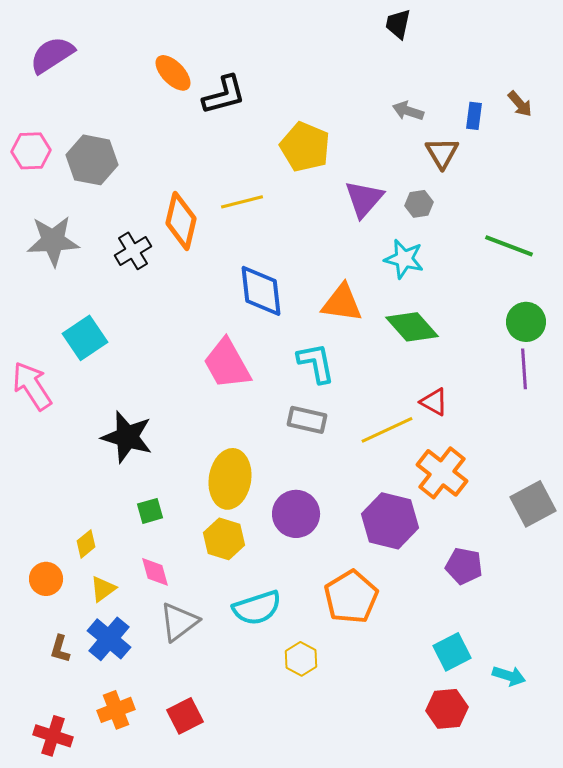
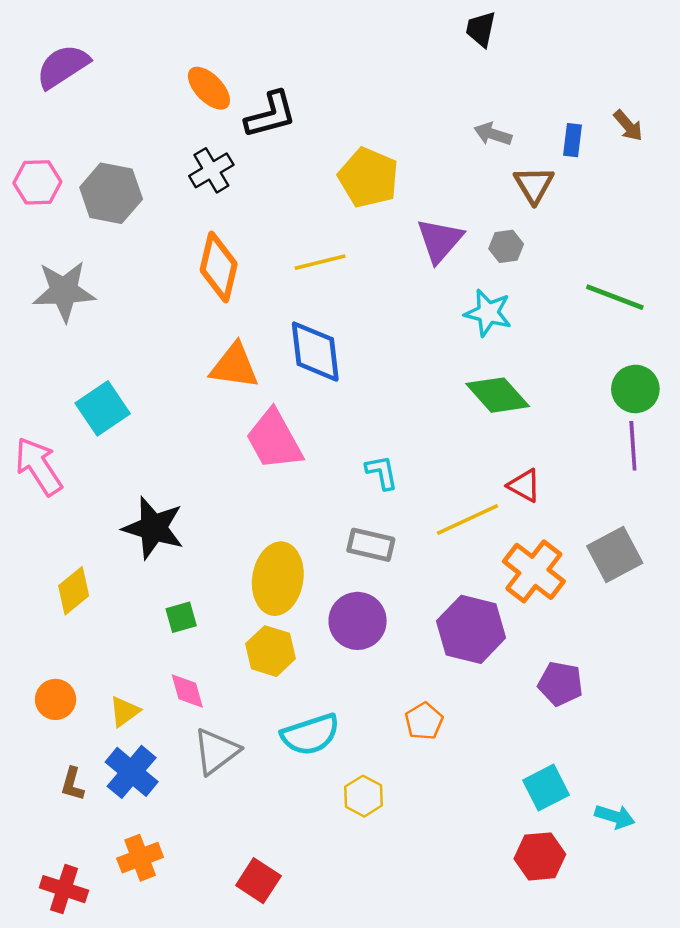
yellow line: (242, 202) -> (320, 262), moved
black cross: (133, 251) -> (211, 170), moved
orange triangle: (342, 303) -> (234, 366), moved
cyan L-shape: (316, 363) -> (382, 472), moved, size x0.7
gray rectangle: (307, 420) -> (371, 545), moved
gray square: (533, 504) -> (615, 554), moved
yellow diamond: (86, 544) -> (74, 591), moved, size x1.4
orange pentagon: (351, 597) -> (424, 721), size x0.6
red square: (185, 716) -> (258, 881), moved, turned -30

